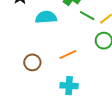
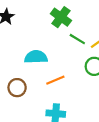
cyan semicircle: (46, 17) -> (36, 57), moved

